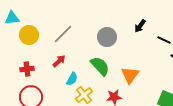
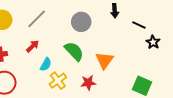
black arrow: (140, 26) -> (115, 11), turned -40

